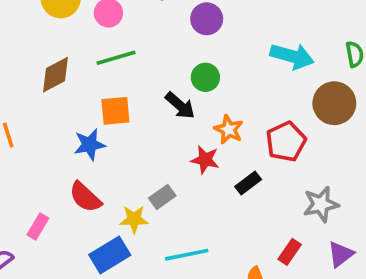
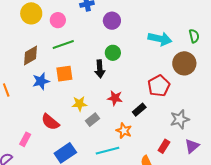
black arrow: (180, 106) -> (100, 69), turned 48
orange star: (229, 129) -> (124, 131), moved
blue star: (90, 144) -> (41, 81), moved
yellow star: (134, 219) -> (79, 104), moved

